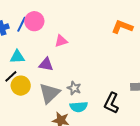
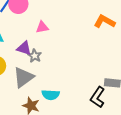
gray star: (74, 88) -> (35, 56), moved
black L-shape: (111, 103) -> (98, 97), moved

